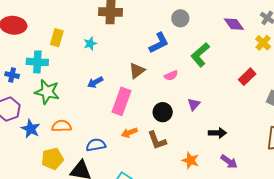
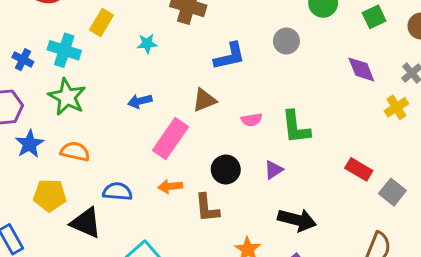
blue L-shape: (159, 43) -> (230, 56), moved
green L-shape: (200, 55) -> (296, 127), moved, turned -70
red rectangle: (247, 77) -> (359, 169), moved, turned 60
black arrow: (217, 133) -> (297, 220), size x1.4

